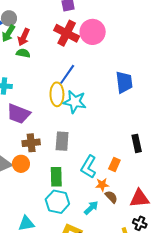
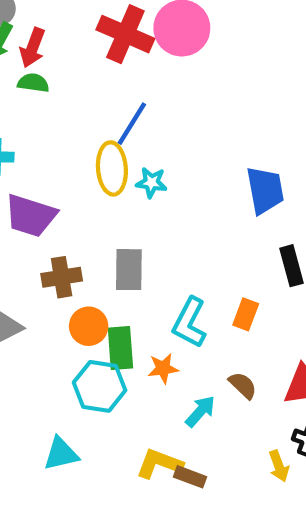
blue trapezoid: (124, 82) -> (265, 190), moved
cyan star: (75, 102) -> (151, 182), size x0.6
orange circle: (21, 164) -> (89, 326), moved
orange star: (102, 185) -> (163, 368), moved
cyan hexagon: (57, 202) -> (100, 386), moved

